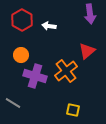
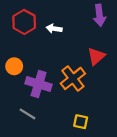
orange circle: (21, 55) -> (14, 66), moved
gray line: (13, 103) -> (27, 114), moved

